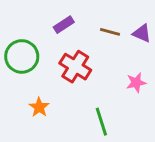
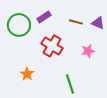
green circle: (22, 56) -> (19, 25), moved
pink star: (136, 83) -> (88, 51), moved

